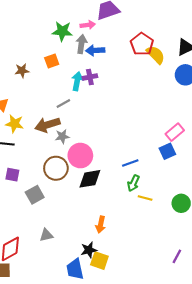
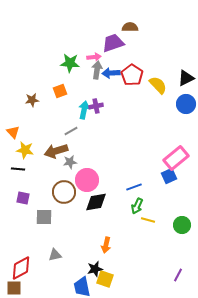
gray arrow: (81, 44) -> (97, 70), moved
red pentagon: (142, 44) -> (132, 75), moved
blue arrow: (95, 50) -> (111, 73), moved
pink rectangle: (175, 132) -> (176, 158), size x1.4
gray square: (35, 195) -> (44, 217), turned 30

